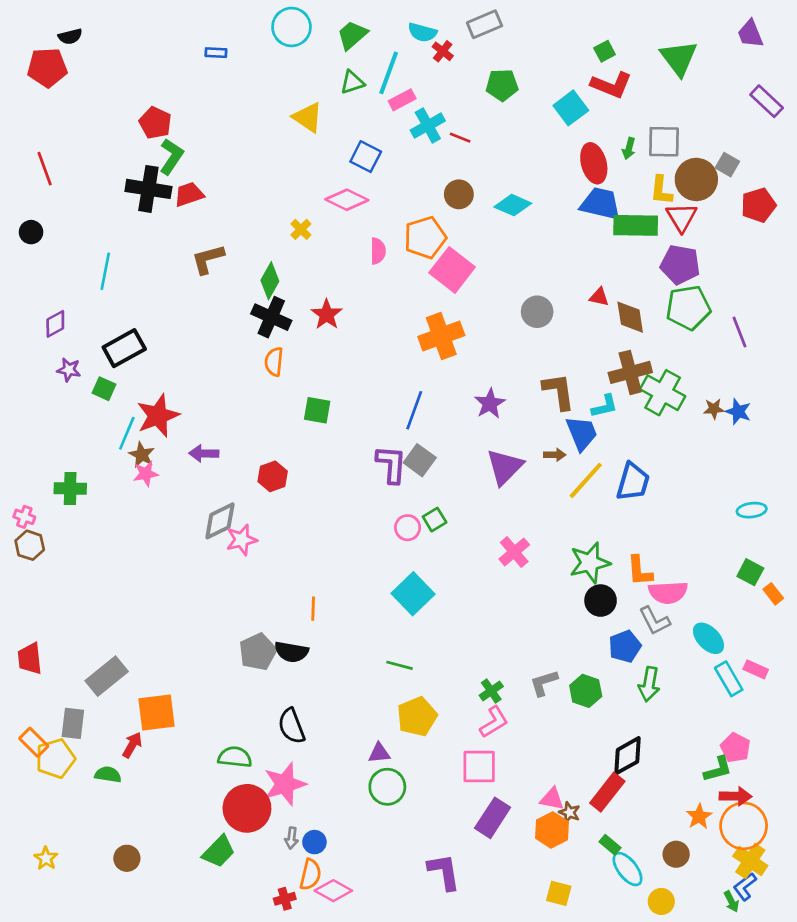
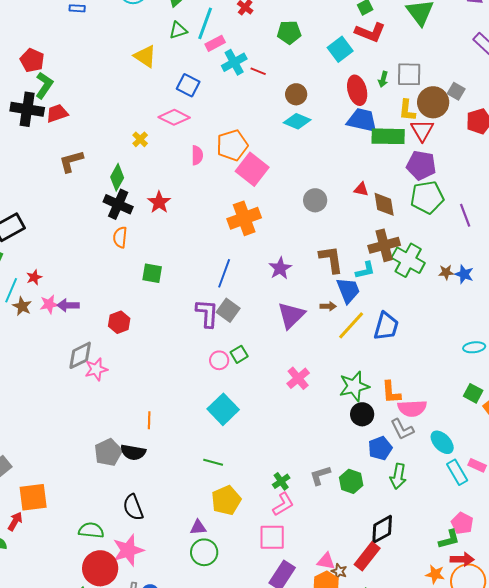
brown circle: (459, 194) -> (296, 94), moved
red star: (158, 416) -> (34, 277), size x0.5
pink star: (146, 474) -> (49, 304), moved
orange star: (699, 816) -> (435, 574), turned -30

